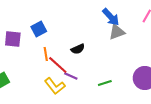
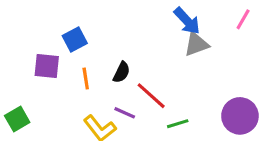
purple square: (13, 39) -> (47, 66), moved
black semicircle: (78, 49) -> (122, 72), moved, turned -40
red line: (58, 65) -> (151, 96), moved

